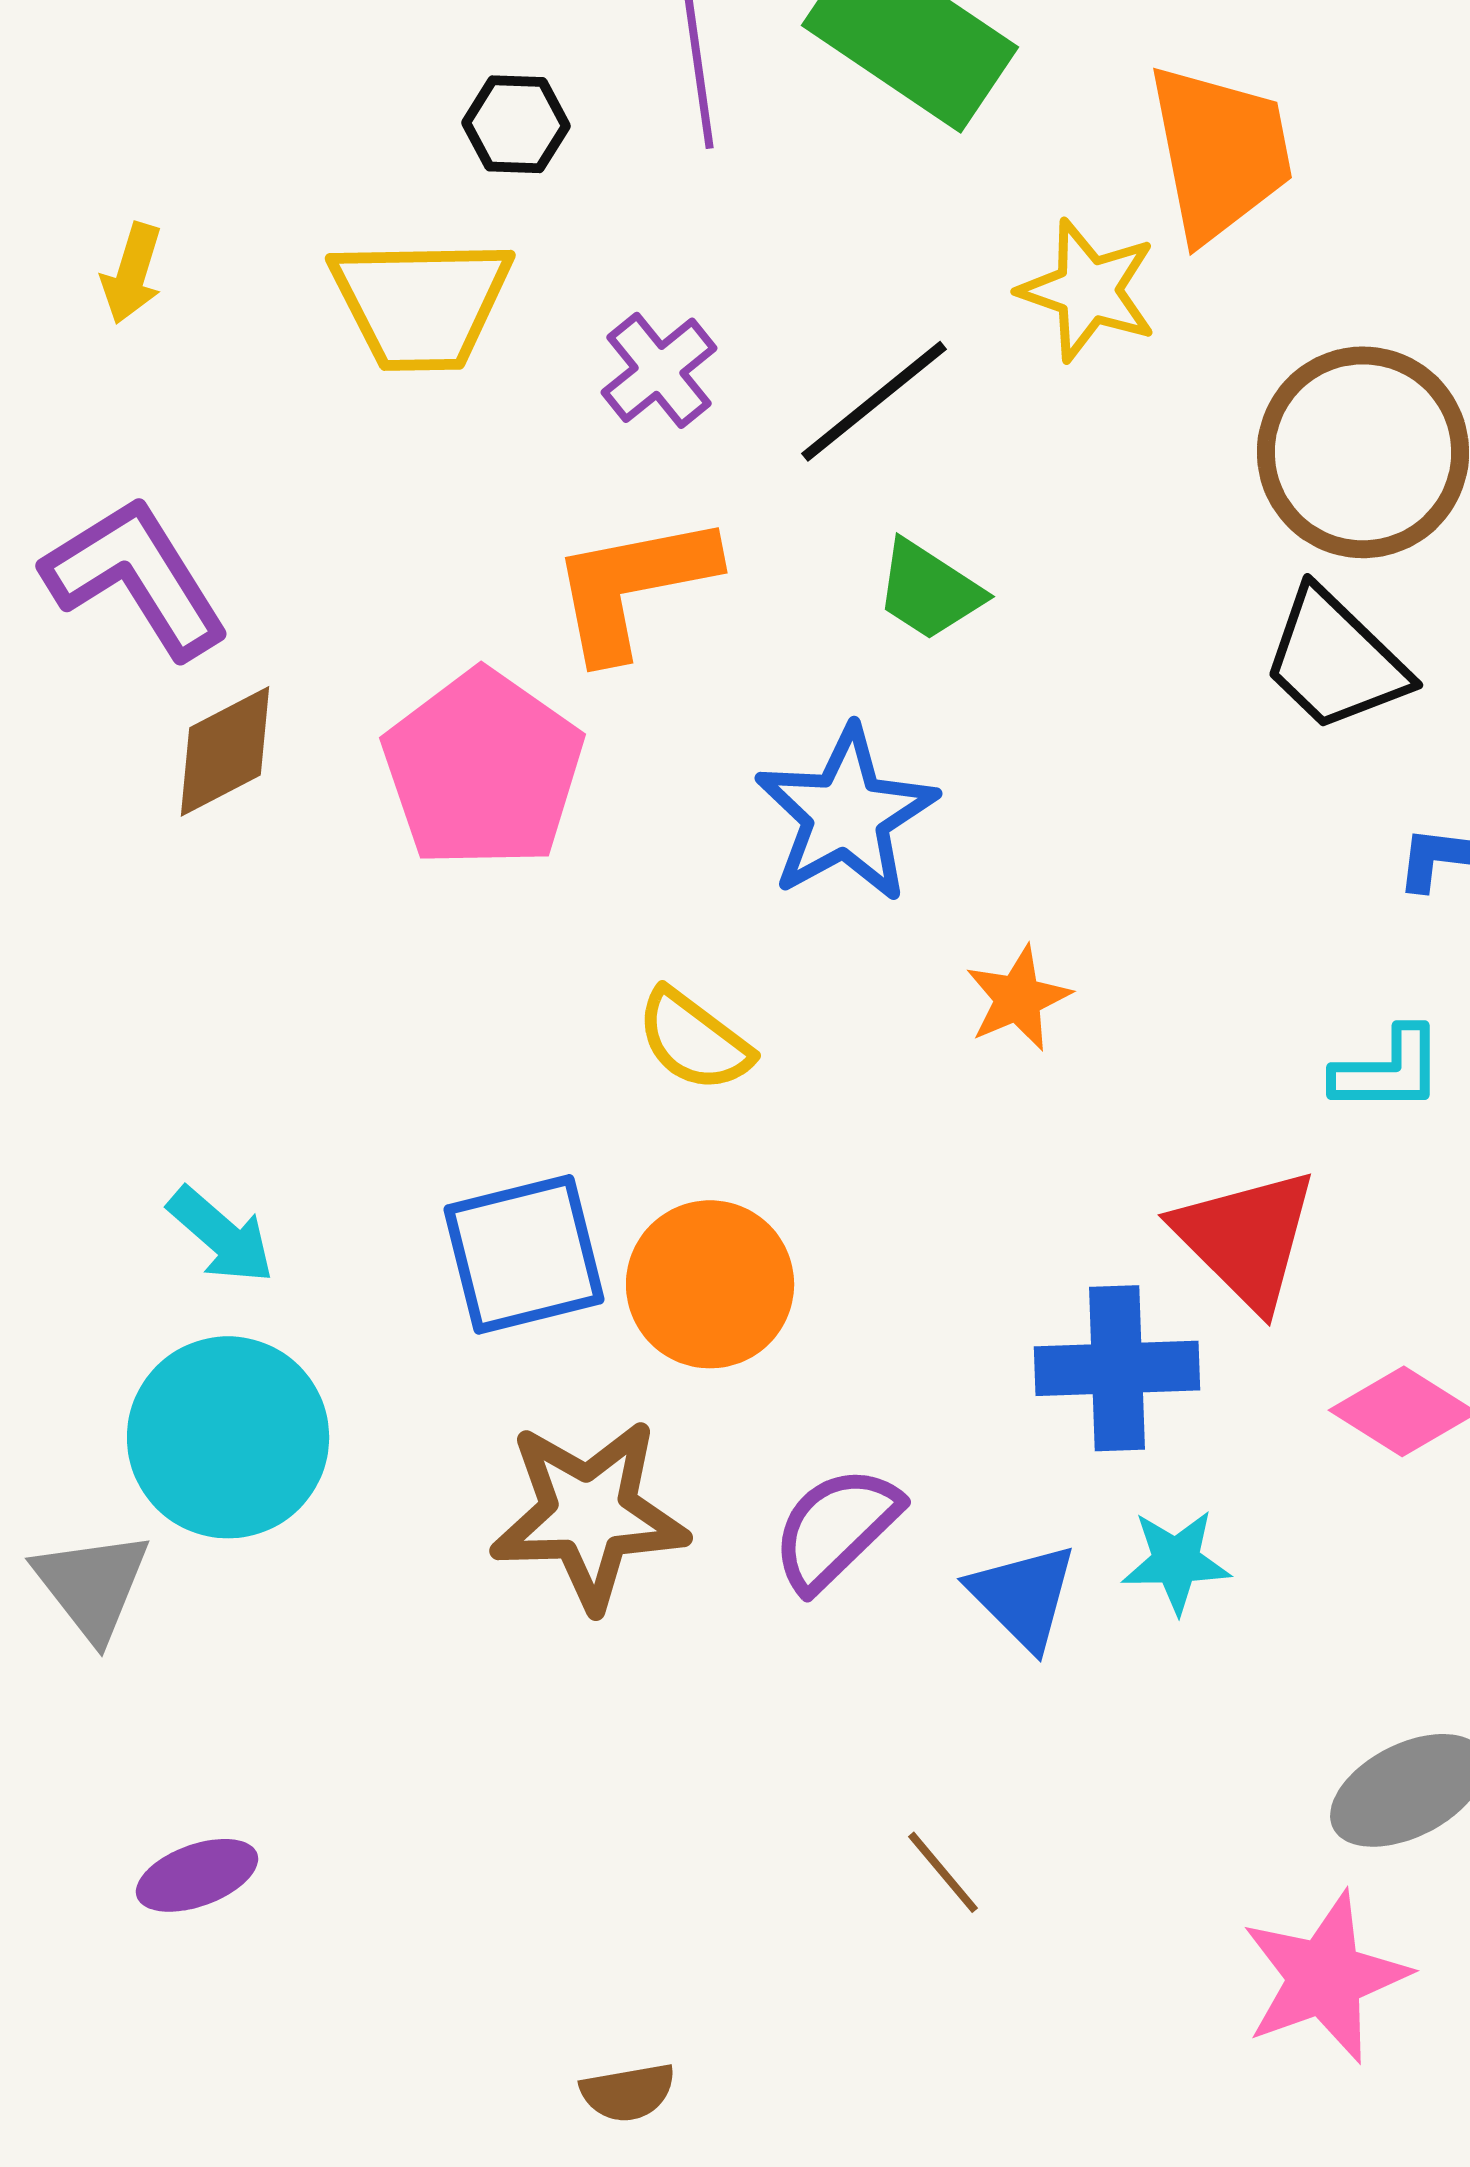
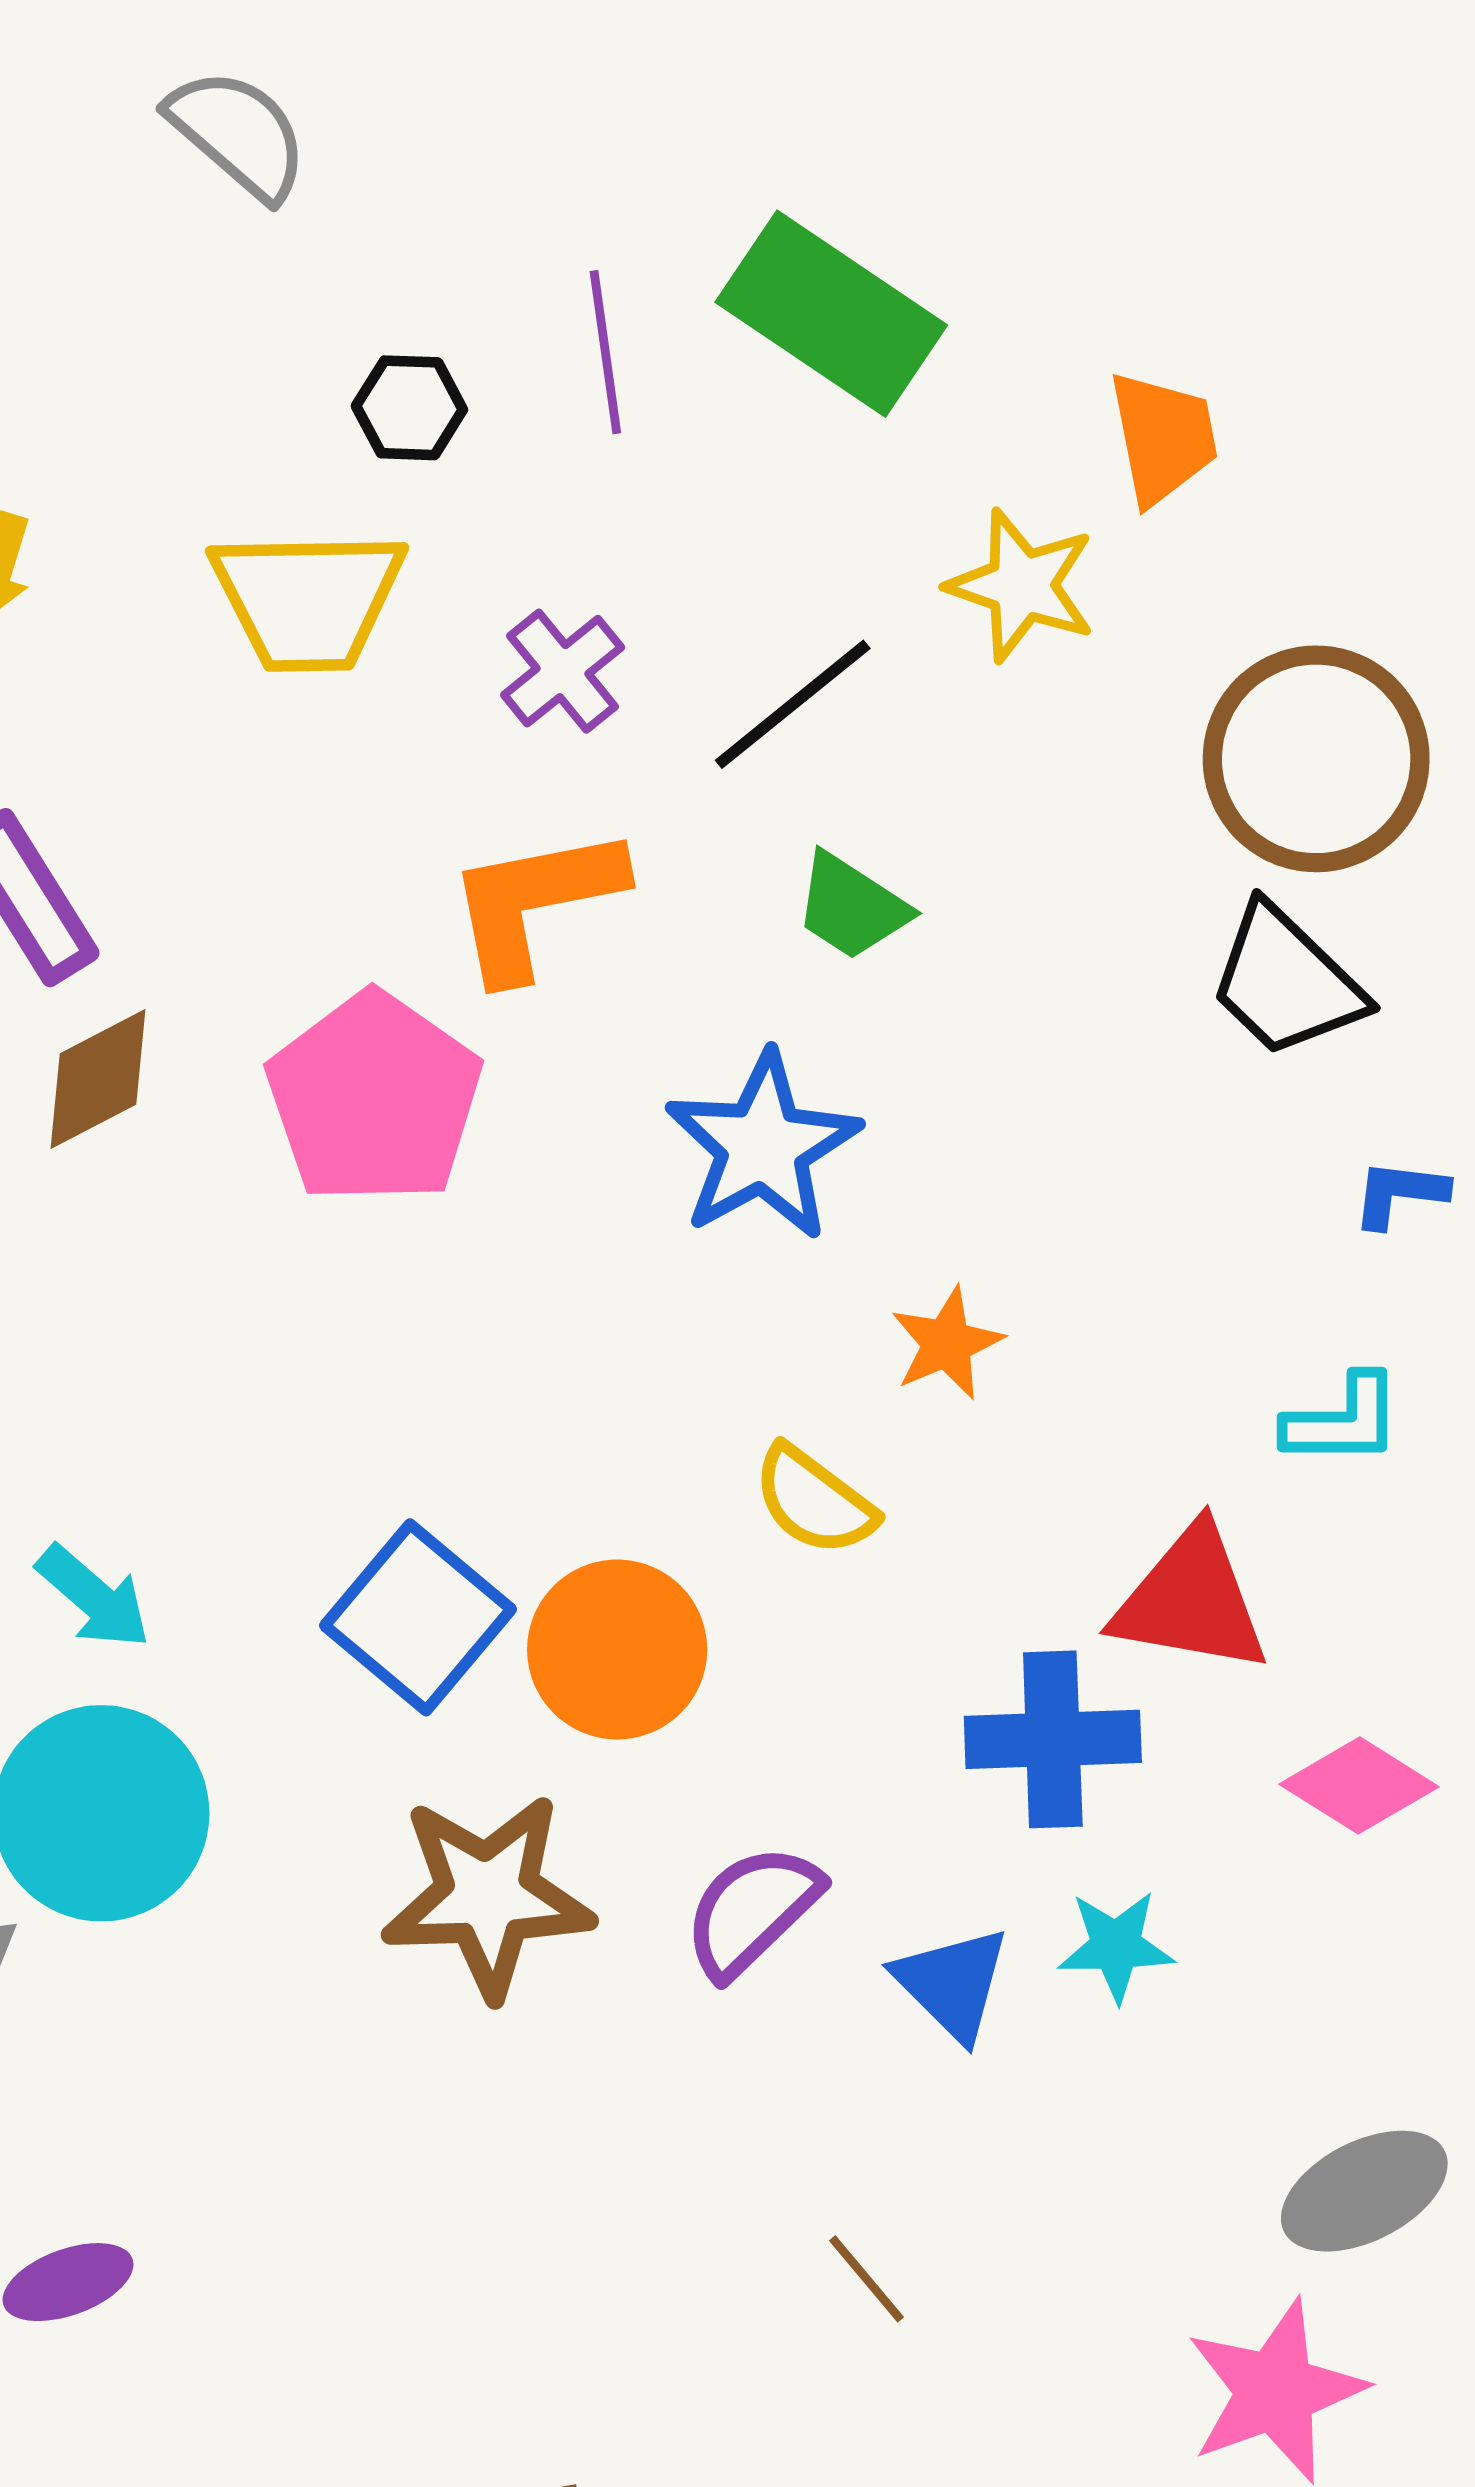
orange trapezoid: (1220, 152) -> (1163, 438), size x0.7
yellow semicircle: (694, 1040) -> (814, 1501), moved
red triangle: (1246, 1238) -> (1191, 1600), turned -35
blue square: (524, 1254) -> (418, 1617), turned -36

